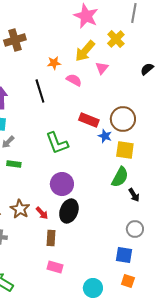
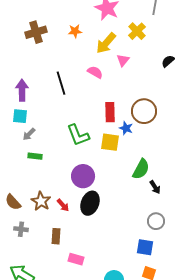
orange star: (54, 63) -> (75, 31), moved
red rectangle: (89, 120) -> (110, 112), turned 66
yellow square: (125, 150) -> (110, 142), moved
brown rectangle: (51, 238) -> (56, 236), moved

